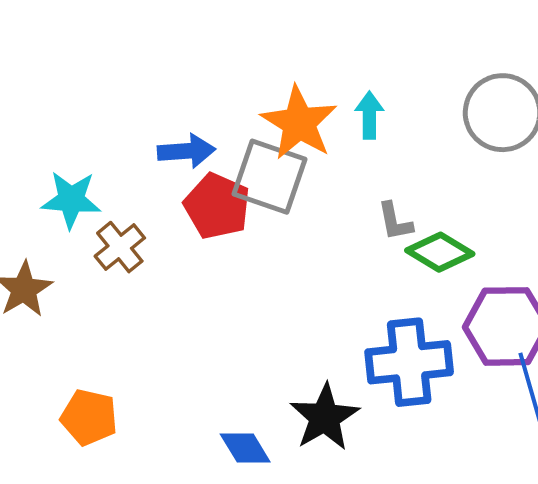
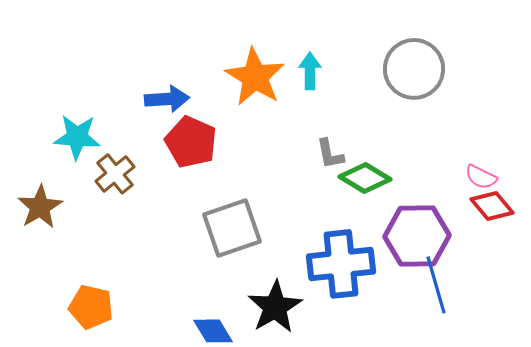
gray square: (270, 177) -> (232, 228), moved, turned -38

